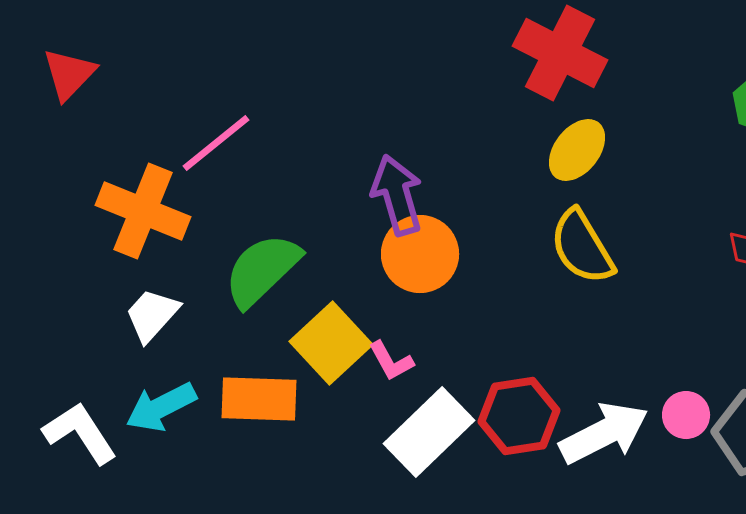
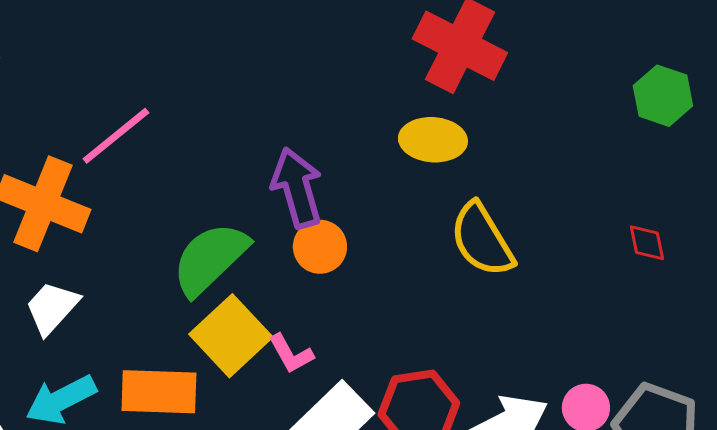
yellow ellipse: (577, 150) -> (433, 140), moved, turned 56
orange circle: (420, 254) -> (320, 247), size x0.7
green semicircle: (262, 270) -> (210, 259), moved

